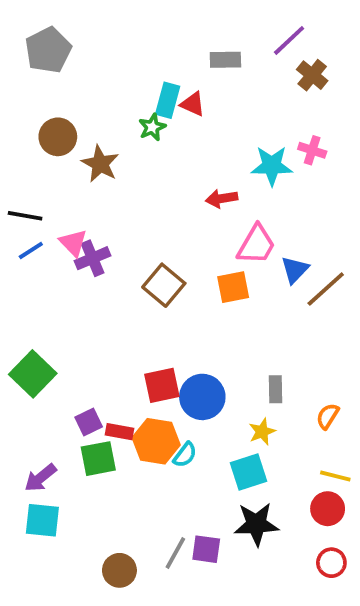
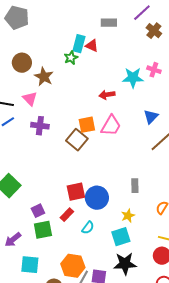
gray pentagon: (48, 50) -> (17, 18), turned -30
pink triangle: (73, 243) -> (30, 99), moved
pink trapezoid: (256, 245) -> (111, 126), moved
purple cross: (92, 258) -> (40, 126), turned 30
blue triangle: (295, 270) -> (151, 117), moved
orange square: (233, 287) -> (87, 125), moved
gray rectangle: (276, 389) -> (135, 186), moved
red rectangle: (119, 432) -> (67, 215), moved, turned -56
orange hexagon: (156, 441) -> (73, 266), moved
cyan square: (42, 520) -> (30, 265), moved

